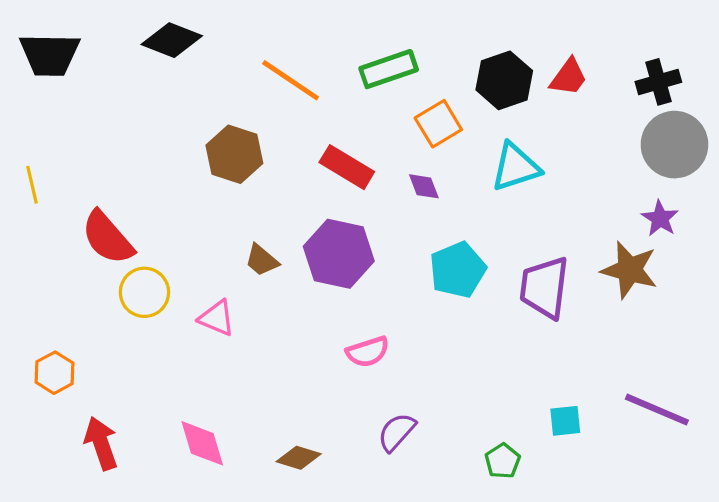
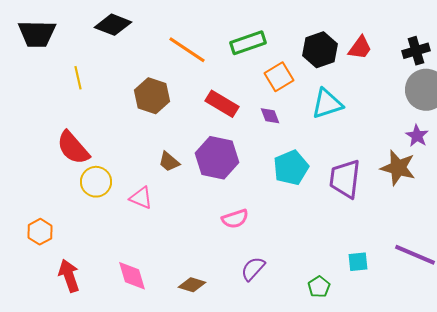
yellow line: (32, 185) -> (78, 78), moved

